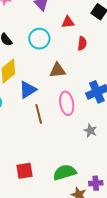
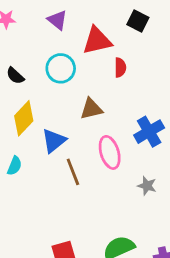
red triangle: (68, 22) -> (97, 41), size x1.6

